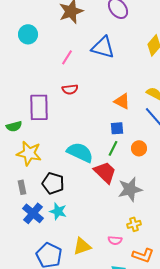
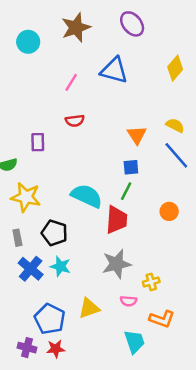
cyan circle: (28, 34) -> (28, 42), moved
orange triangle: (122, 101) -> (137, 135), turned 30
purple rectangle: (39, 107) -> (38, 142), size x0.6
orange circle: (139, 148) -> (169, 211), moved
red trapezoid: (105, 172) -> (117, 220), turned 50
gray star: (130, 189) -> (117, 264), moved

